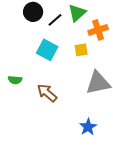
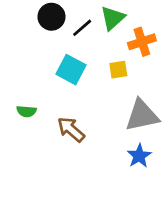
blue star: (88, 127) -> (139, 156), moved

